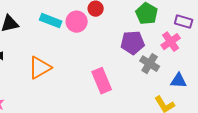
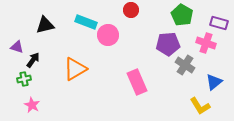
pink circle: (77, 22) -> (108, 35), moved
pink cross: (171, 42) -> (206, 43), turned -36
blue triangle: (179, 81) -> (214, 82), turned -42

